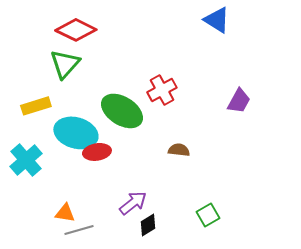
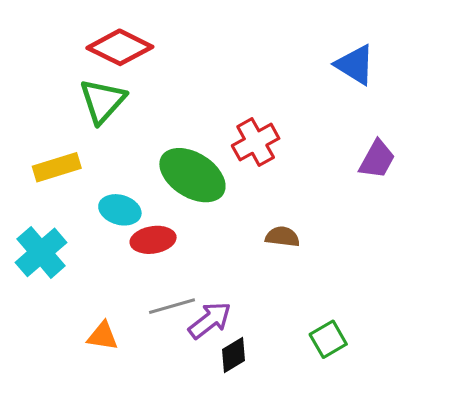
blue triangle: (217, 20) -> (355, 65), moved
cyan ellipse: (76, 133) -> (120, 210), size x0.6
gray line: (79, 230) -> (172, 306), moved

